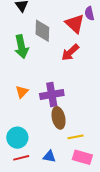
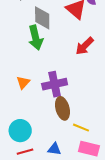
green arrow: (21, 47) -> (36, 38), moved
red arrow: (70, 52) -> (85, 46), moved
yellow line: (75, 137) -> (81, 128), turned 35

